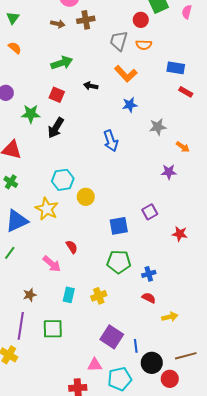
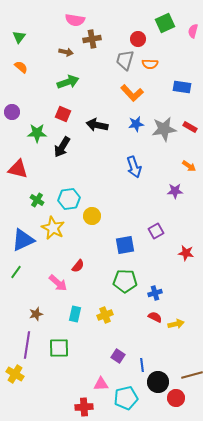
red circle: (141, 20) -> (138, 39), moved
brown arrow: (58, 24) -> (66, 52), moved
black arrow: (91, 86) -> (97, 125), moved, size x1.5
red rectangle: (186, 92) -> (190, 127), moved
gray star: (158, 127) -> (164, 129), moved, size x1.4
blue arrow: (111, 141) -> (134, 167), moved
green cross: (11, 182) -> (37, 200), moved
red semicircle: (72, 247) -> (78, 266), turned 72
yellow arrow: (170, 317) -> (176, 324), moved
purple square: (112, 337) -> (118, 356), size x0.6

